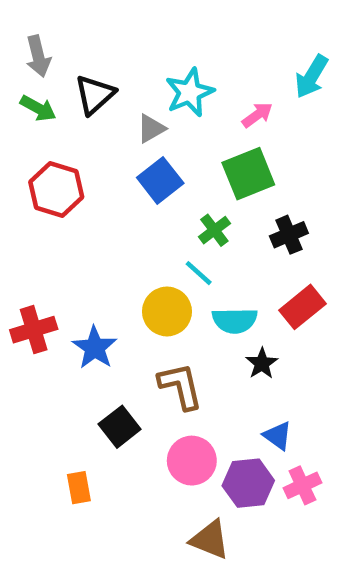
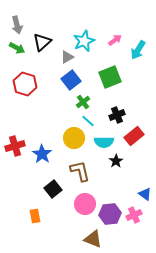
cyan arrow: (312, 77) -> (138, 50), moved
pink arrow: (257, 115) -> (115, 40), moved
green cross: (214, 230) -> (83, 102), moved
black cross: (289, 235) -> (117, 115), moved
blue triangle: (278, 436) -> (145, 194), moved

